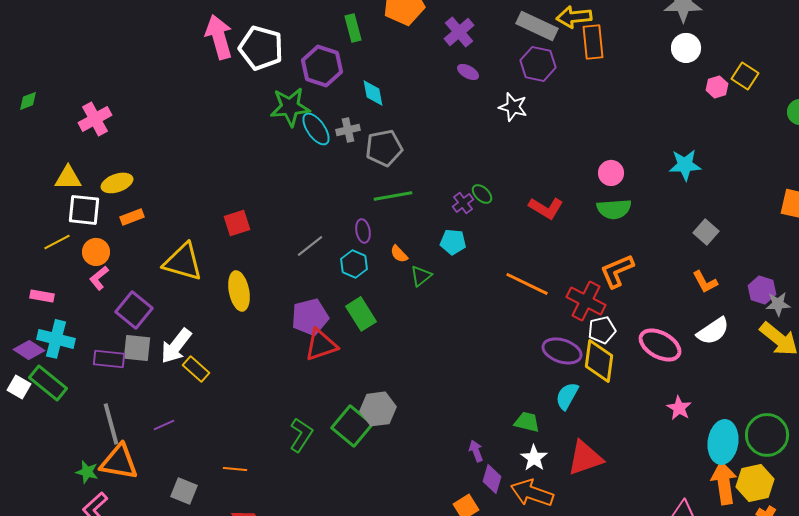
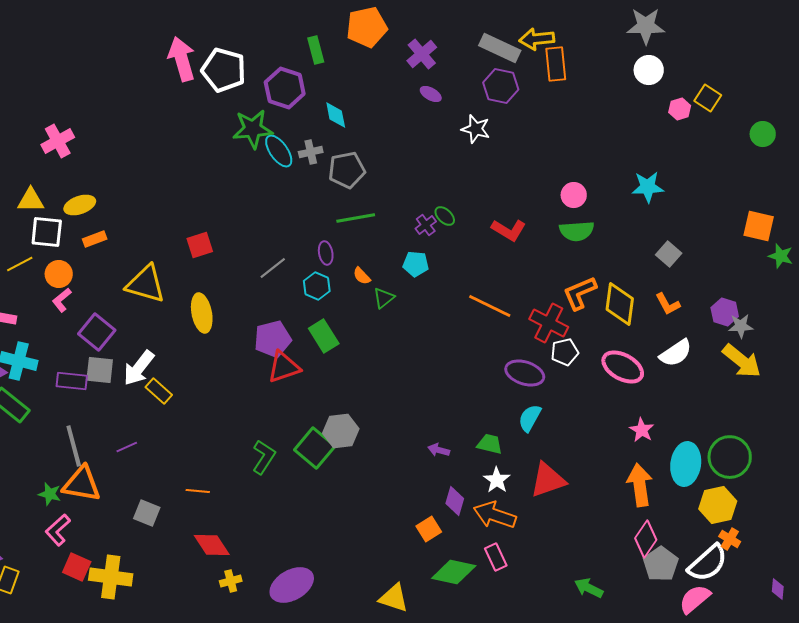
yellow diamond: (599, 361) -> (620, 304), moved
purple arrow: (476, 451) -> (439, 450), moved, turned -55
orange arrow: (724, 483) -> (640, 485), moved

